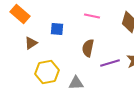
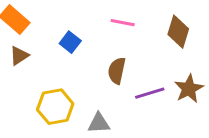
blue square: (57, 29) -> (70, 42), turned 32
brown triangle: (31, 43) -> (19, 56), moved

